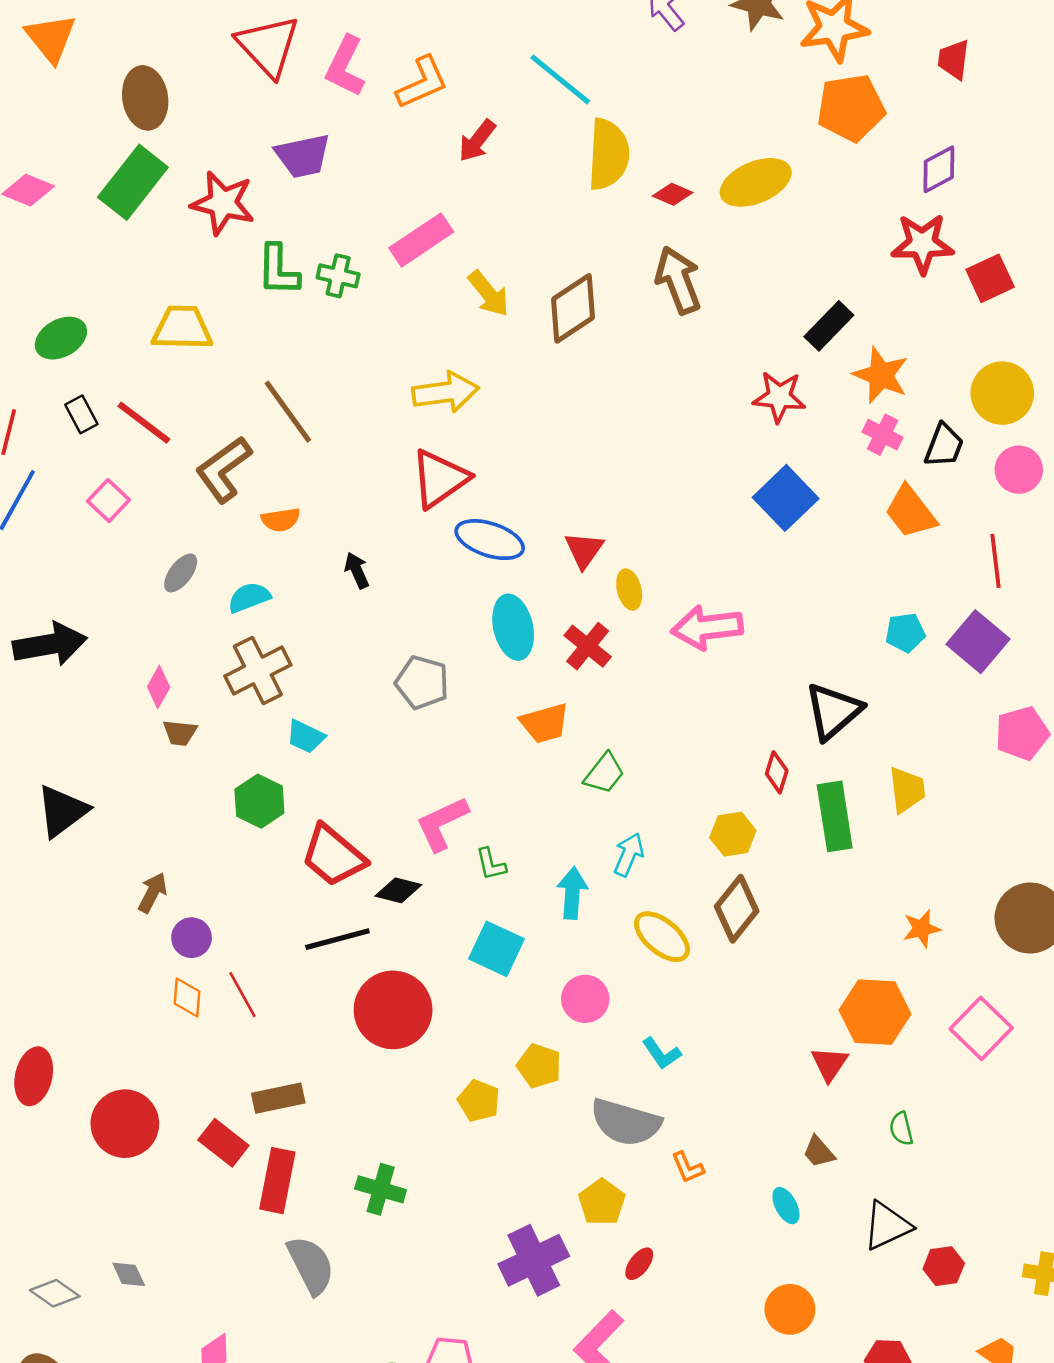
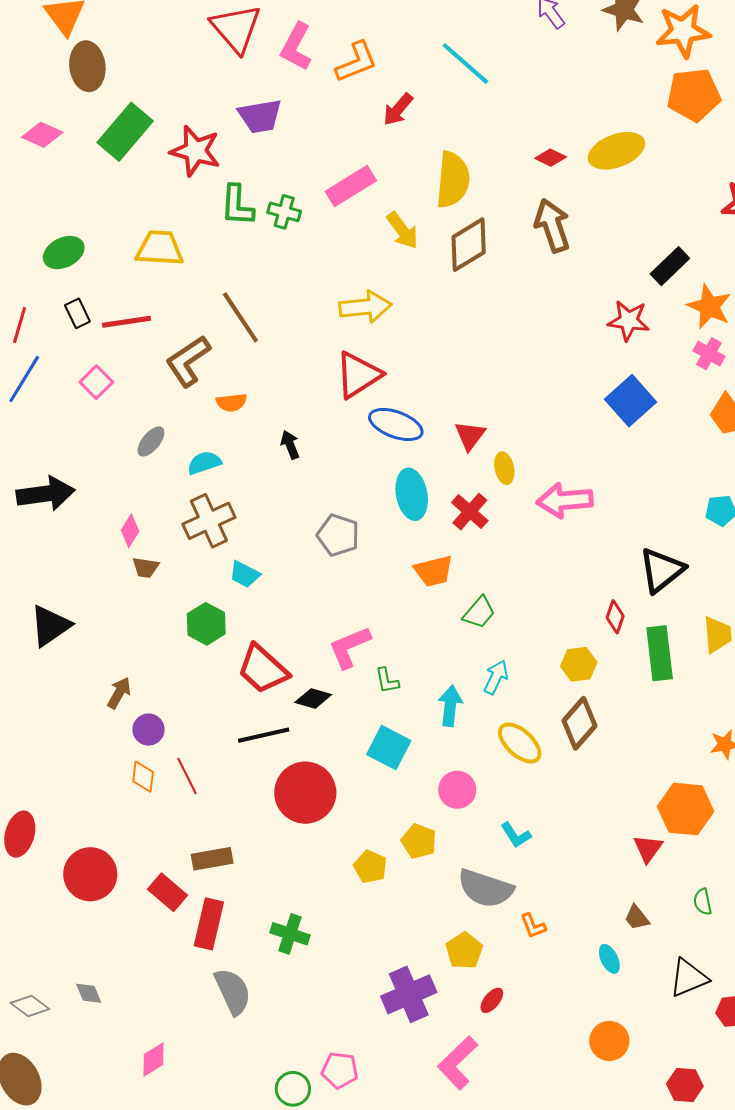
brown ellipse: (145, 98) -> (87, 66), moved
yellow semicircle: (608, 154) -> (453, 180), moved
red line: (144, 423) -> (127, 322), turned -48

